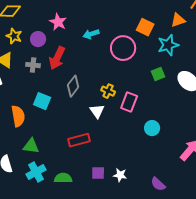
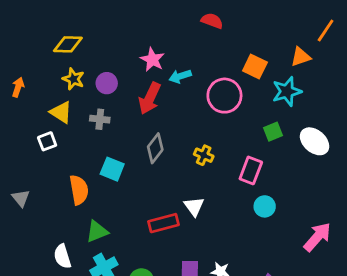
pink star: (58, 22) -> (152, 60), moved
red arrow: (57, 58) -> (150, 98), moved
pink rectangle: (129, 102) -> (251, 170), moved
white triangle: (97, 111) -> (194, 206), moved
green triangle: (31, 146) -> (97, 231), turned -30

